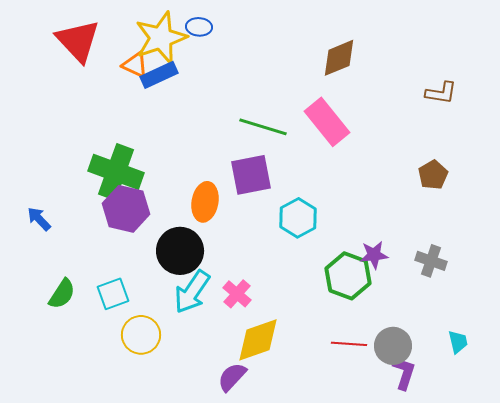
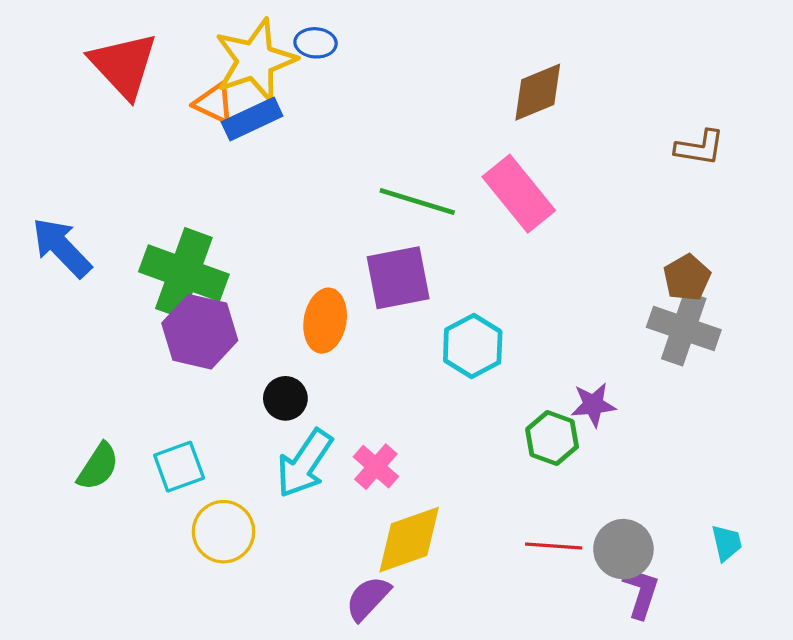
blue arrow: (39, 219) -> (62, 248), moved, size x1.6
black circle: (180, 251) -> (285, 398), size x0.6
gray cross: (431, 261) -> (684, 329), moved, size x1.4
green hexagon: (348, 276) -> (552, 438), size x0.7

